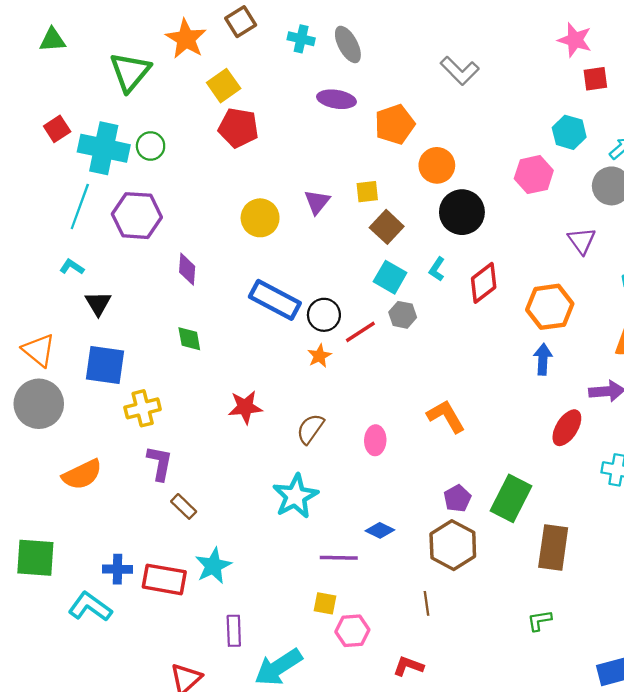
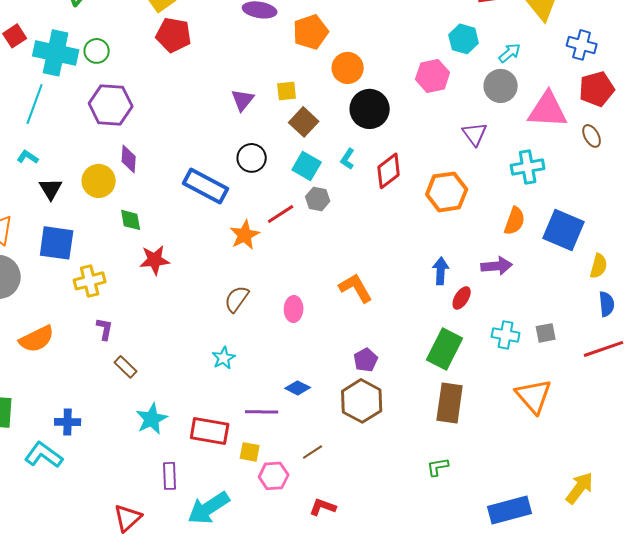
purple hexagon: (137, 216) -> (111, 105), moved
yellow circle: (260, 218) -> (99, 181), moved
black circle: (324, 315) -> (252, 158), moved
orange star: (319, 356) -> (245, 235), size x1.4
blue arrow: (543, 359) -> (441, 271), moved
red star: (245, 407) -> (155, 260), moved
red ellipse: (567, 428) -> (462, 298), size x0.7
purple L-shape: (160, 463) -> (105, 329), size x0.7
cyan star: (295, 496) -> (224, 358), size x0.6
green rectangle: (511, 498) -> (445, 349), moved
red rectangle: (164, 579) -> (210, 431), moved
brown line: (427, 603) -> (313, 452), moved, turned 65

